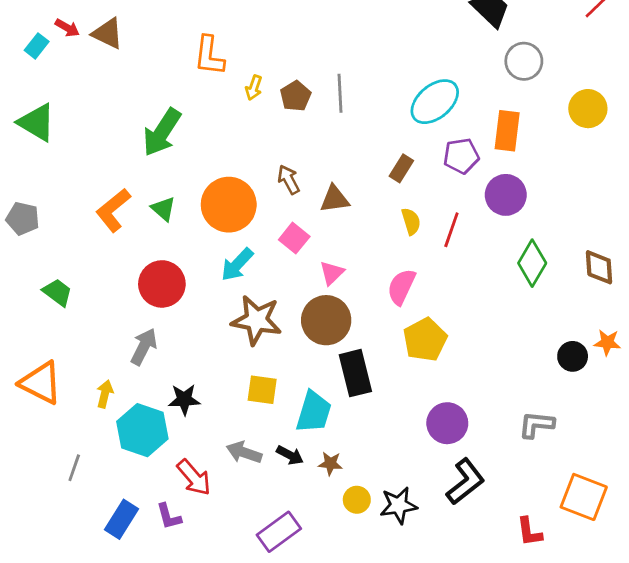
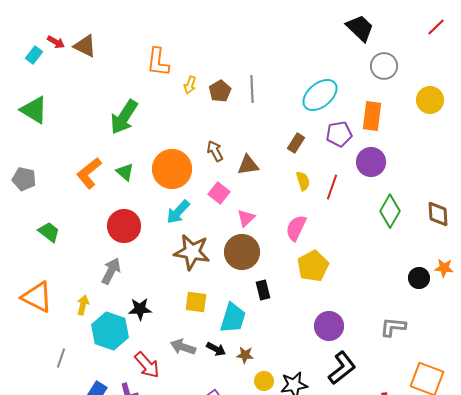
black rectangle: (355, 373) -> (263, 290), size x0.6

